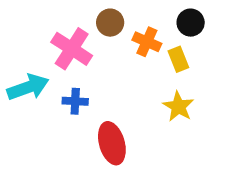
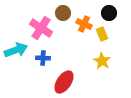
red ellipse: (112, 143) -> (64, 82), turned 50

